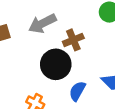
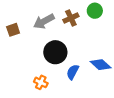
brown cross: (73, 40) -> (71, 18), moved

